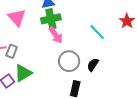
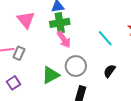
black semicircle: (93, 65) -> (109, 71), moved
green triangle: (23, 73) -> (51, 75), moved

